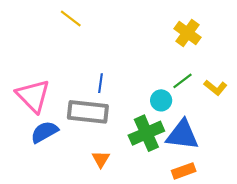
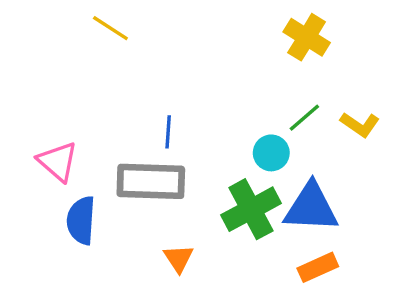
pink triangle: (33, 96) -> (58, 162), size x0.7
blue semicircle: (44, 132) -> (81, 220), turned -52

